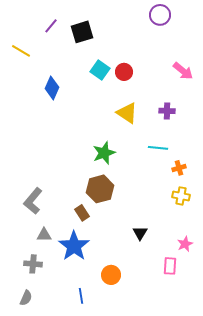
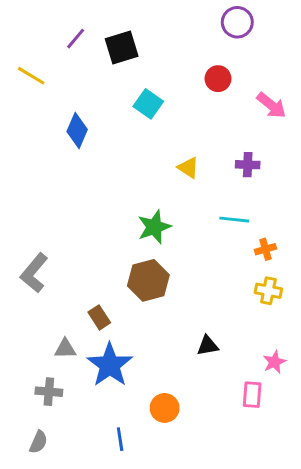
red circle: (124, 72) -> (218, 79), moved
yellow triangle: (127, 113) -> (188, 168), size x0.7
gray L-shape: (33, 201) -> (34, 273), moved
brown rectangle: (82, 213) -> (99, 317), moved
black triangle: (140, 233) -> (208, 346), turned 49

